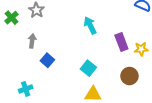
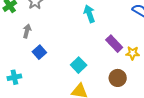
cyan arrow: (90, 25) -> (89, 14), moved
purple rectangle: (121, 42) -> (114, 44), turned -30

